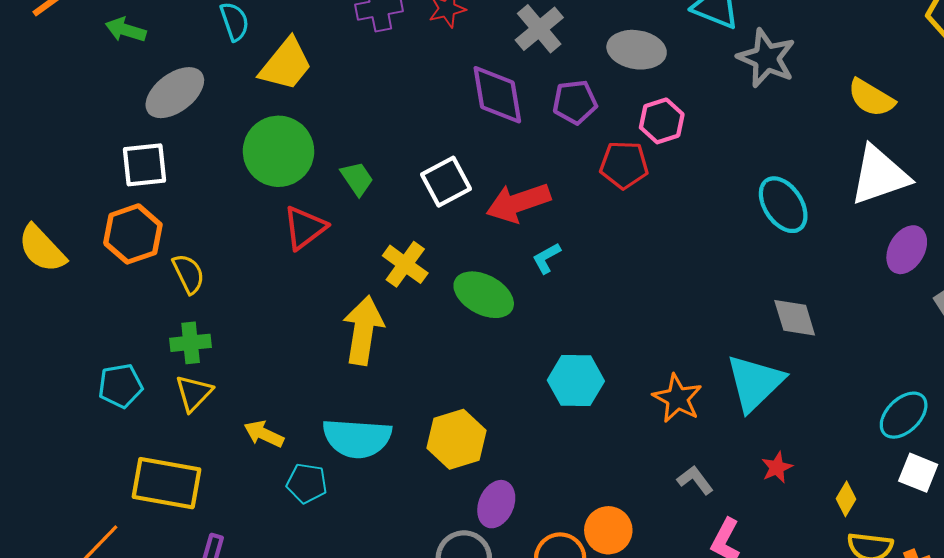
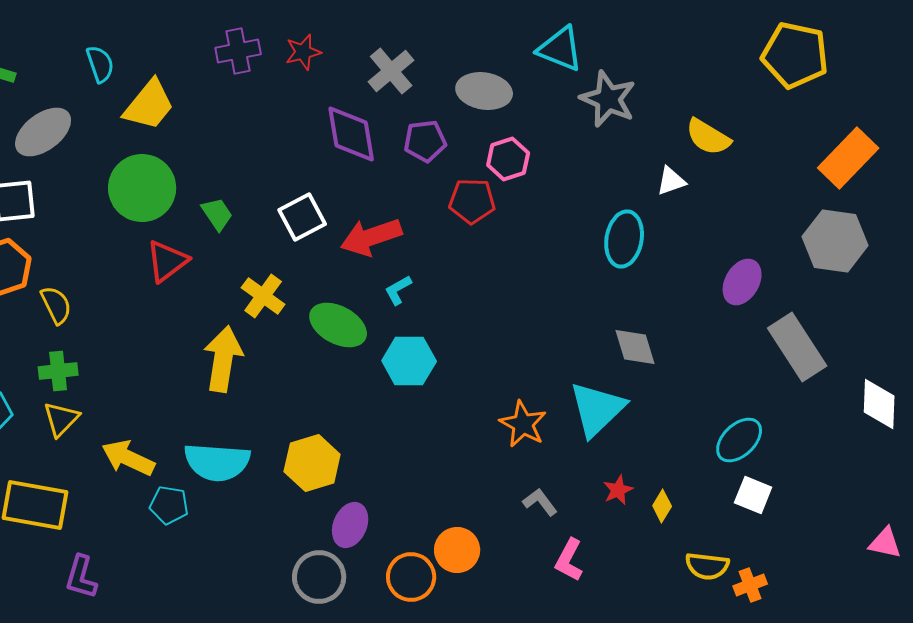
white triangle: (879, 175) -> (671, 181), moved, size x0.5
cyan ellipse: (783, 205) -> (624, 239), turned 44
cyan hexagon: (576, 381) -> (409, 361), moved
yellow arrow: (264, 434) -> (128, 458), size x1.4
yellow diamond: (846, 499) -> (662, 506), moved

